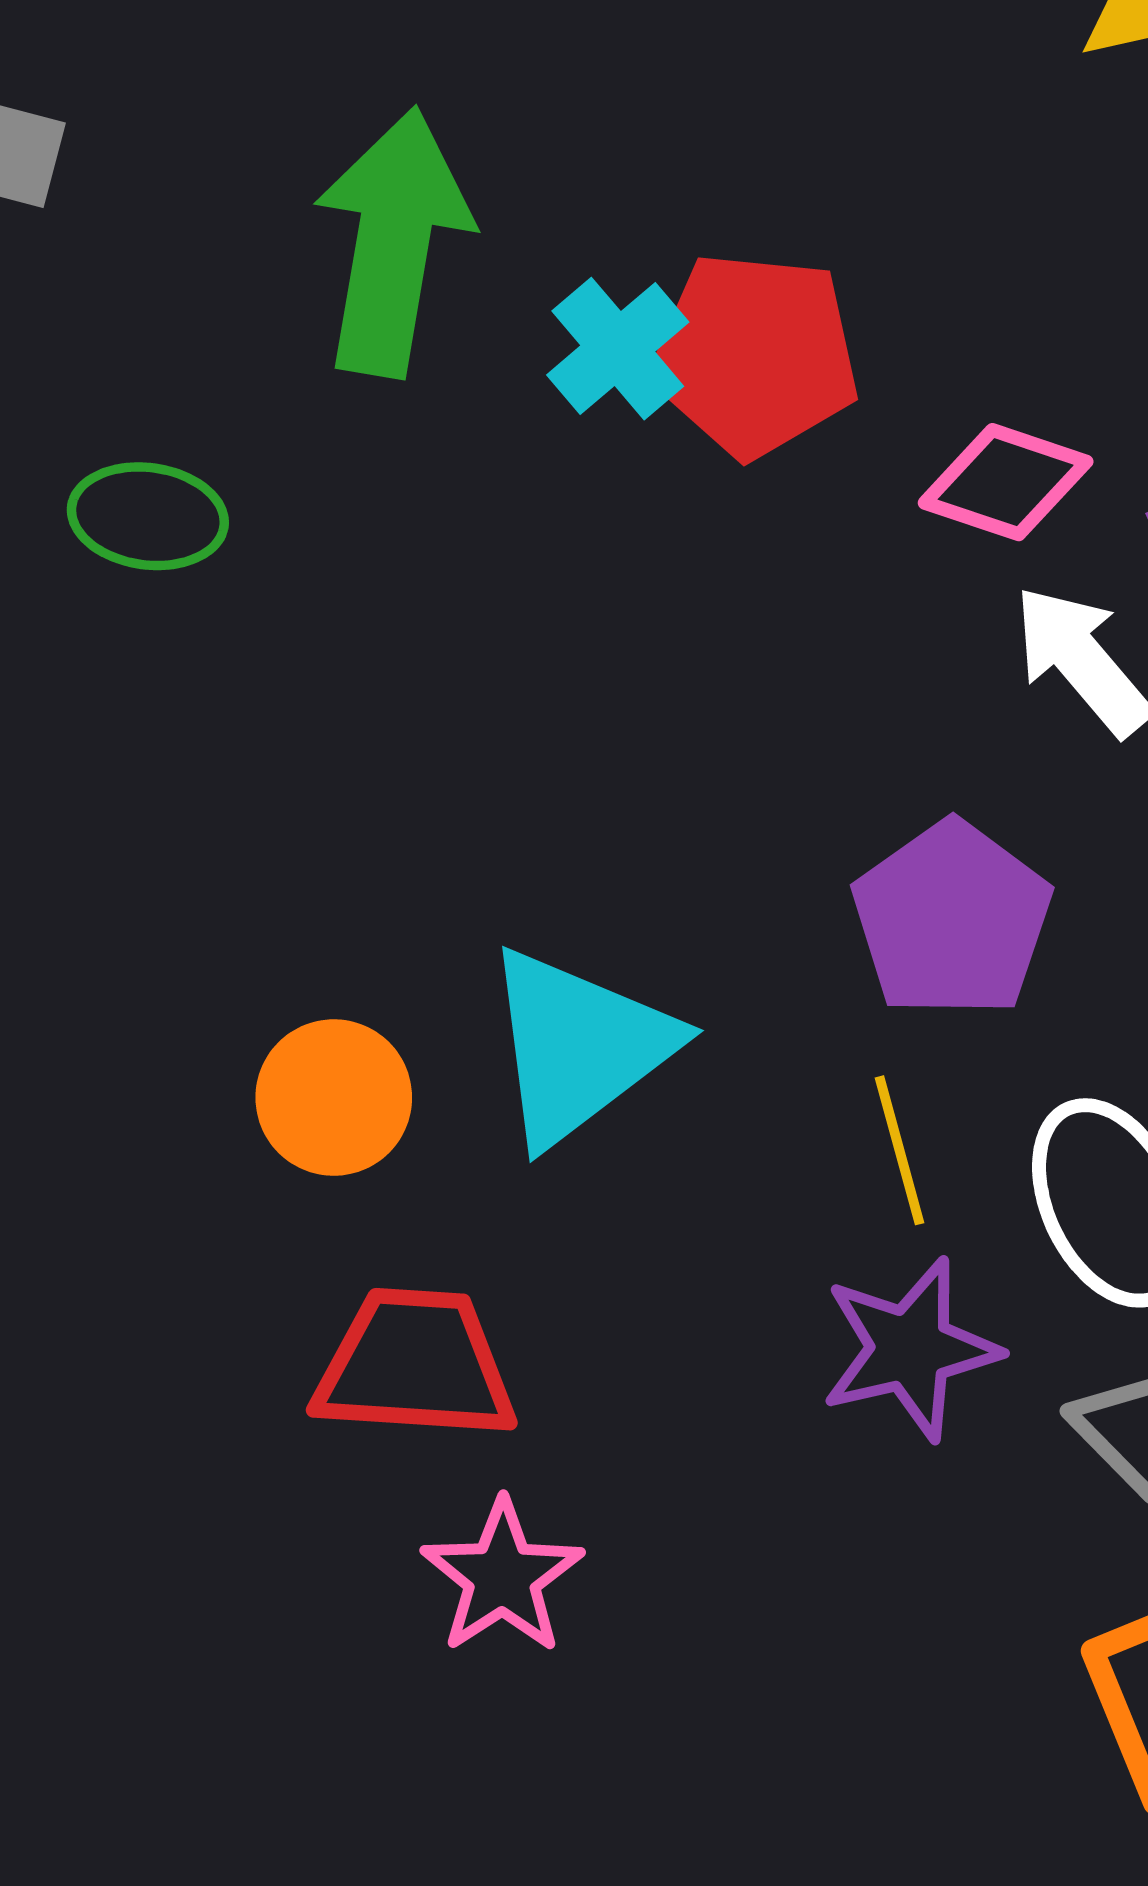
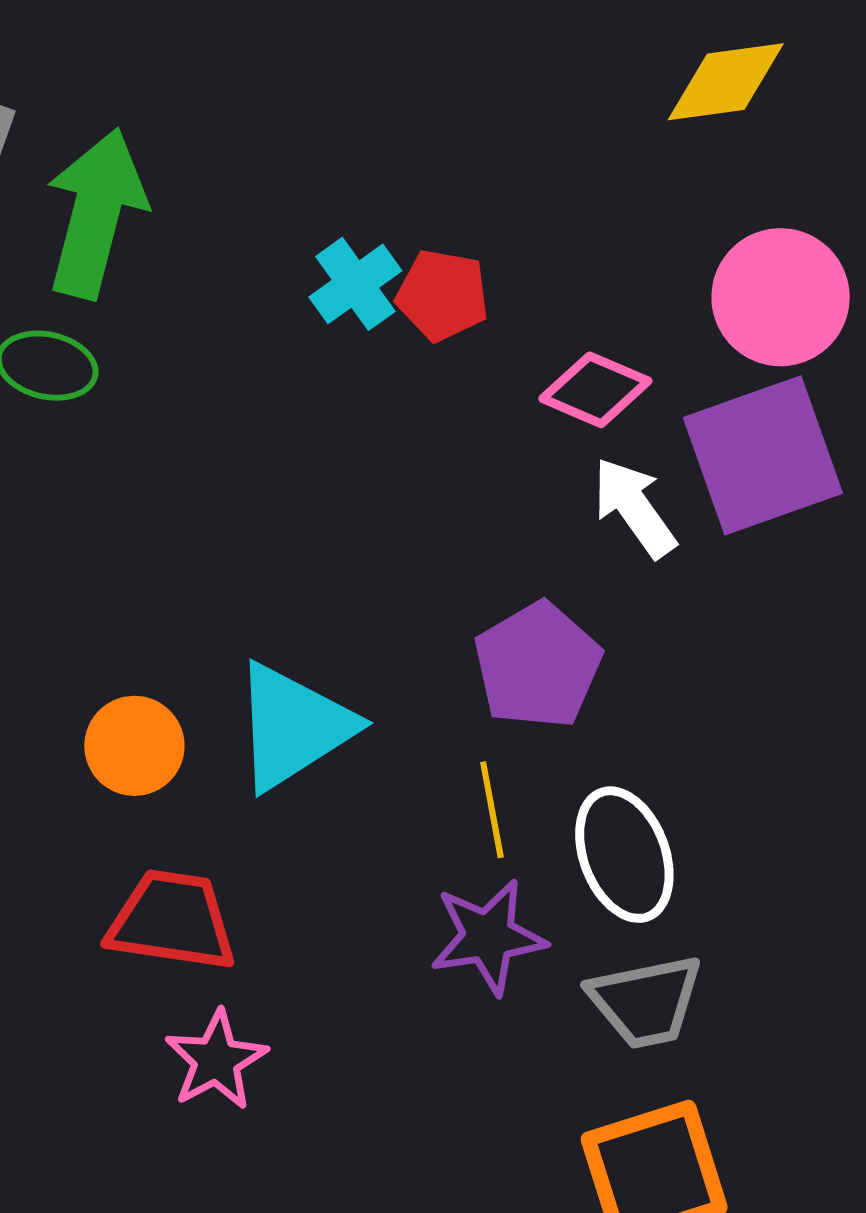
green arrow: (393, 242) -> (96, 213), moved
red pentagon: (755, 355) -> (442, 295), size x0.7

